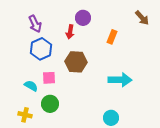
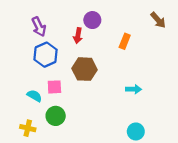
cyan arrow: (120, 80) -> (134, 89), size x0.6
cyan circle: (111, 118) -> (136, 131), moved

